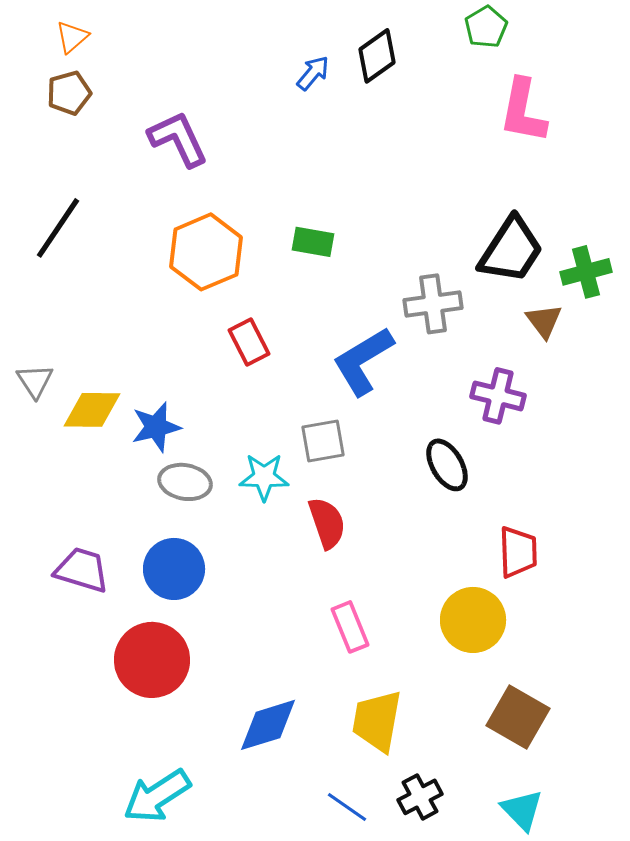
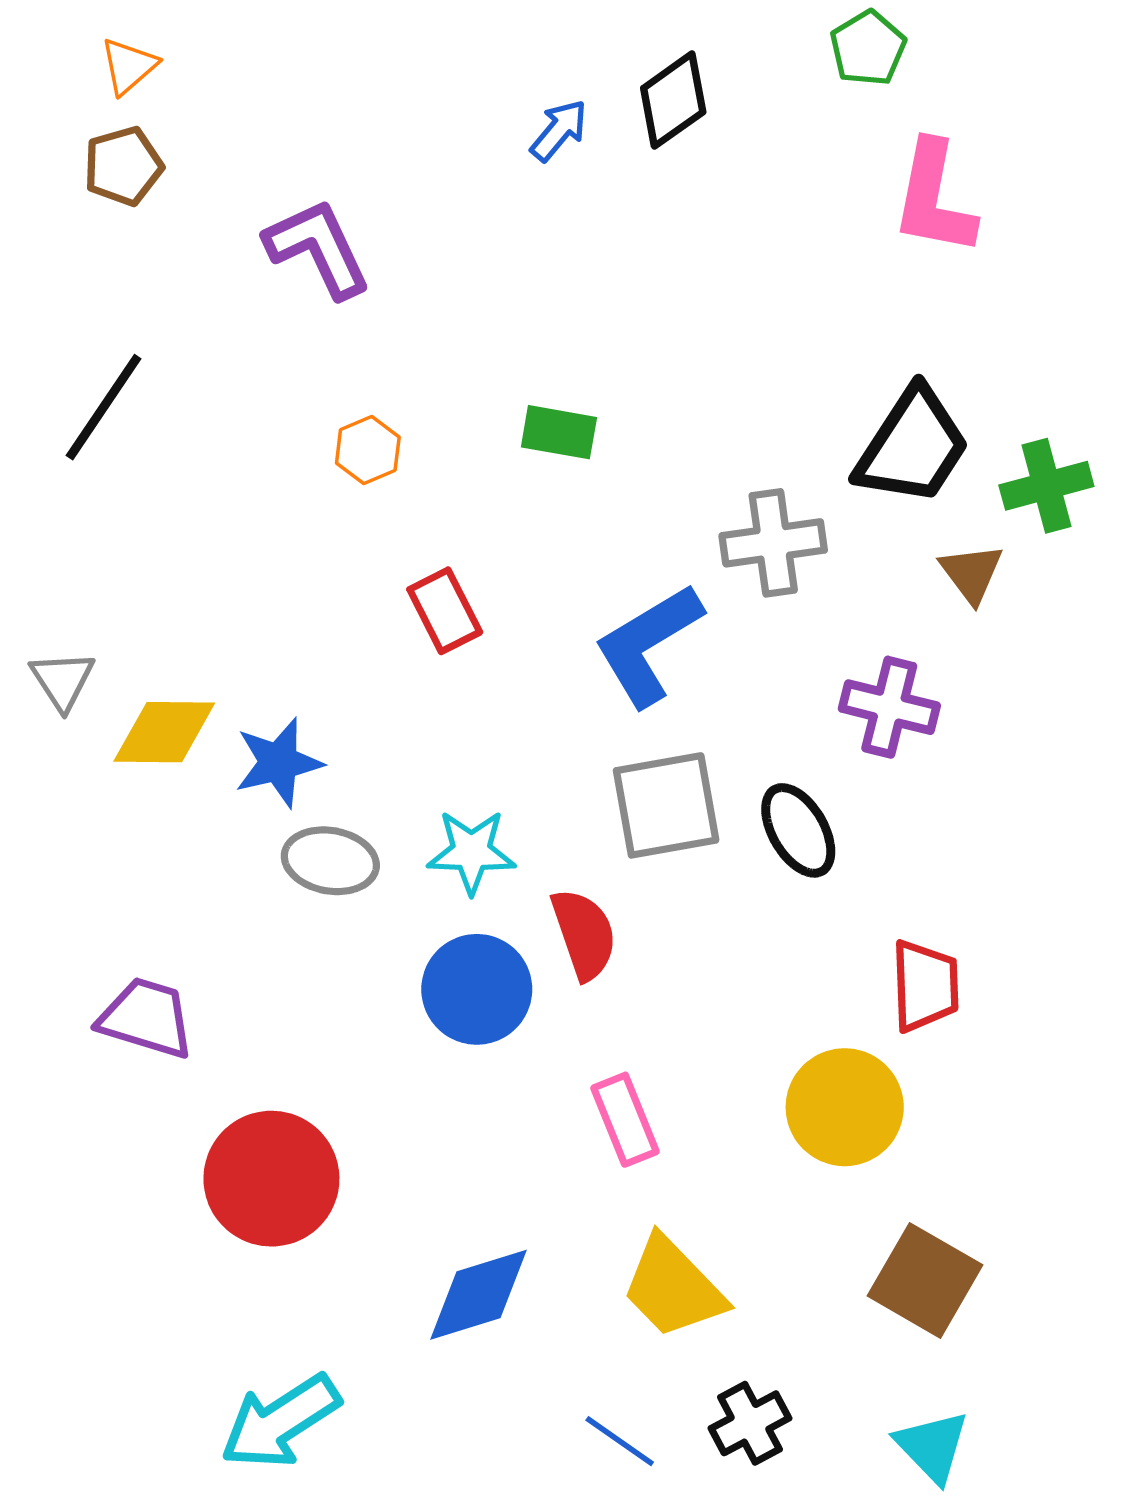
orange hexagon: (206, 252) -> (368, 450), size x0.5
gray square: (323, 441) -> (666, 805), moved, size x1.4
blue circle: (174, 569) -> (477, 989), moved
yellow trapezoid: (377, 721) -> (673, 1288), turned -54

